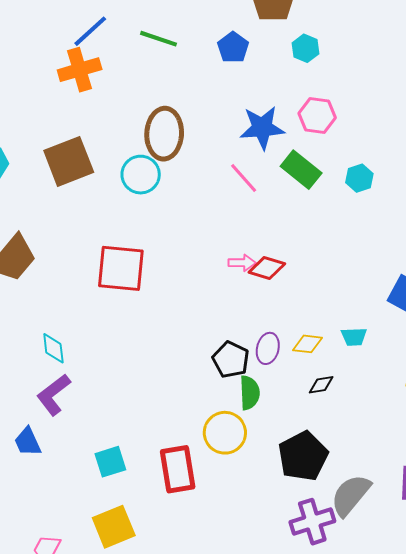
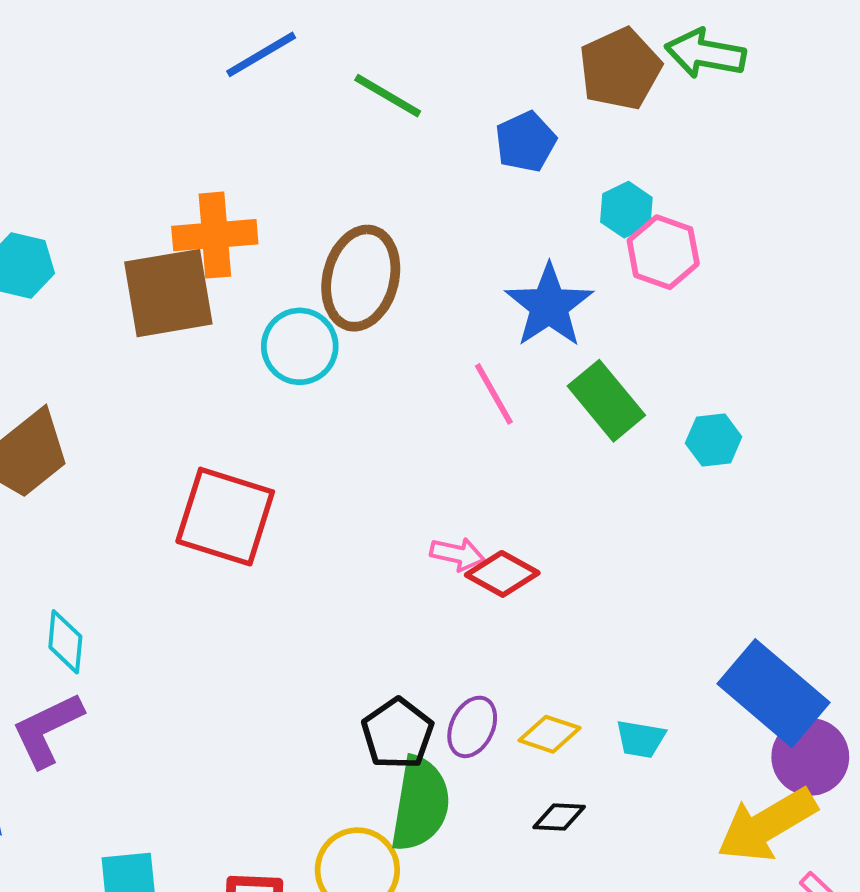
cyan hexagon: (306, 48) -> (626, 210), moved
orange cross: (80, 70) -> (215, 235), moved
pink hexagon: (317, 115) -> (663, 252), moved
blue star: (262, 128) -> (549, 306), turned 30
green semicircle: (250, 393) -> (420, 804), size x1.4

